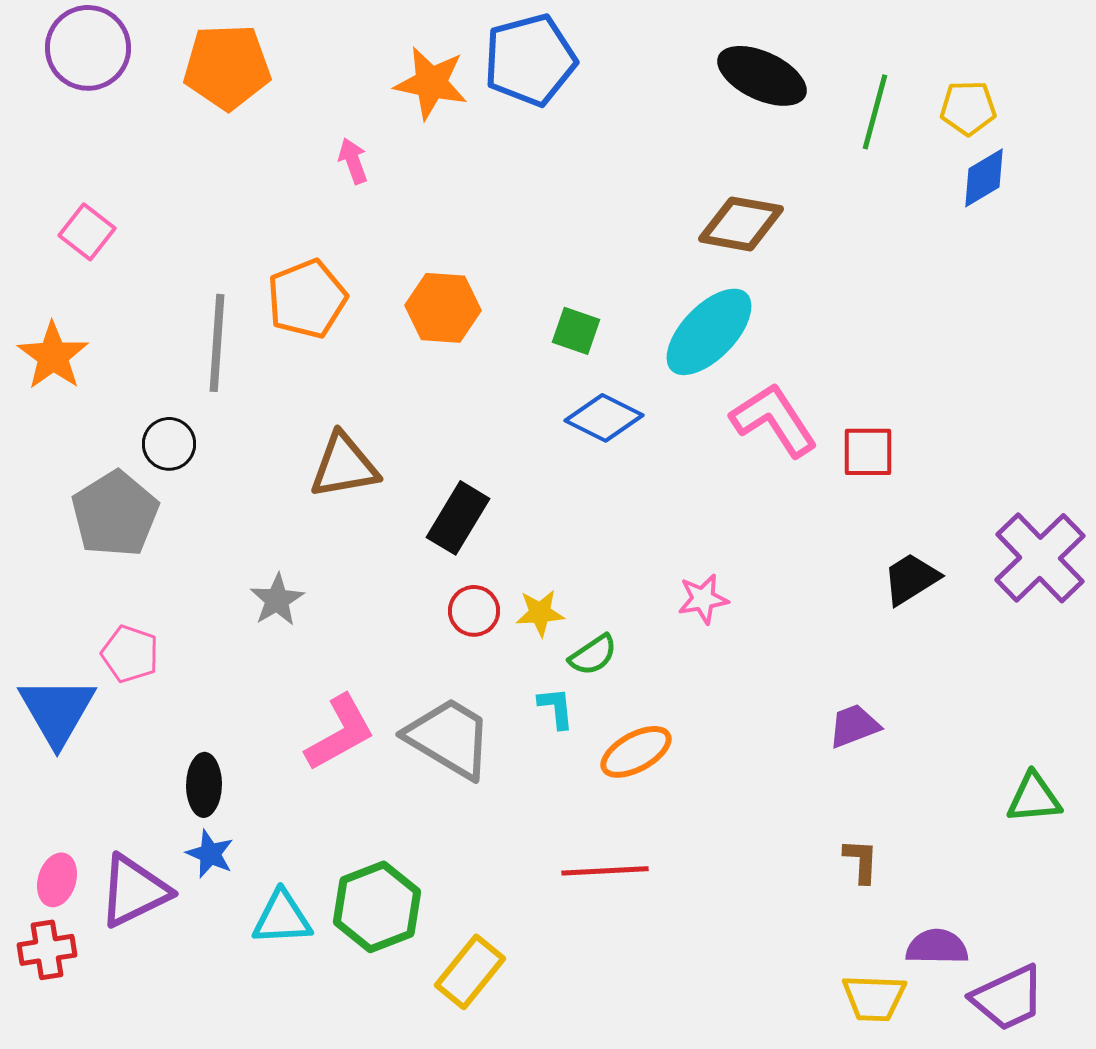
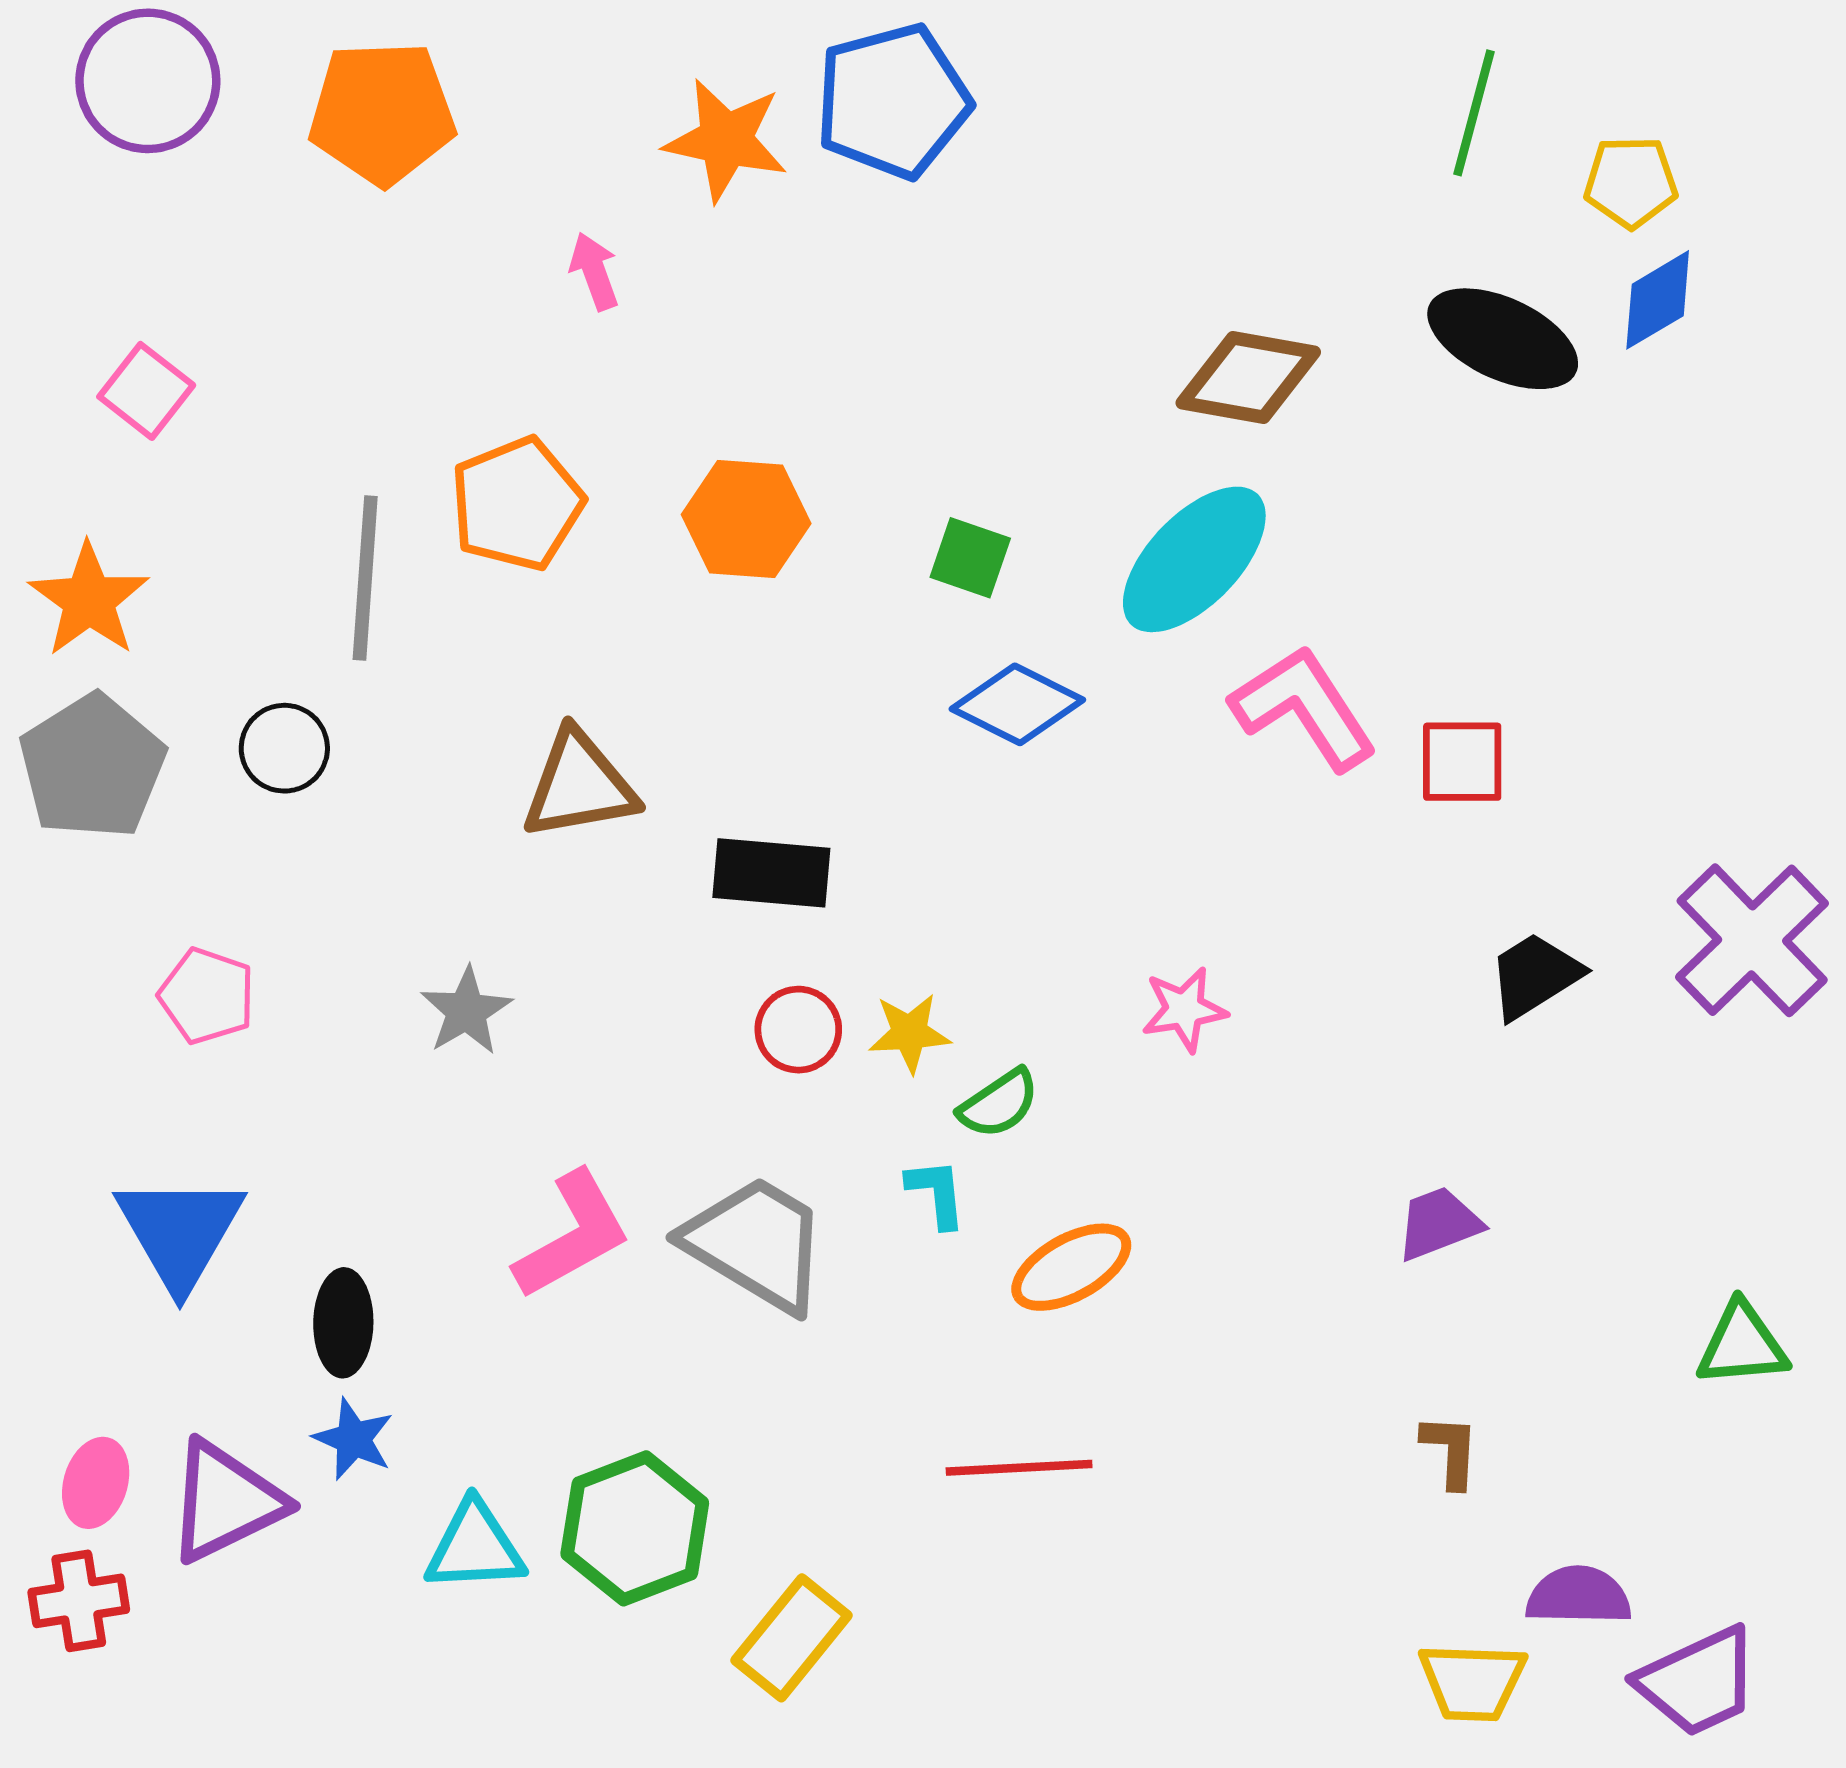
black ellipse: (762, 76) -> (1503, 339), moved
green line: (875, 112) -> (1474, 113), moved
gray pentagon: (115, 514) -> (92, 767), moved
black rectangle: (458, 518) -> (771, 873), turned 64
pink pentagon: (130, 654) -> (207, 996), moved
blue triangle: (57, 711) -> (180, 1232), moved

